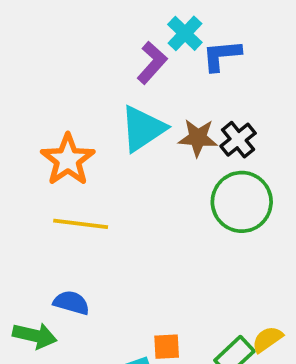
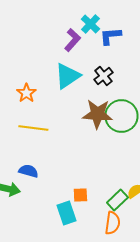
brown star: (198, 138) -> (97, 114), moved, size x1.4
black cross: (238, 140) -> (103, 76), moved
orange star: (68, 160) -> (26, 93), size x0.7

